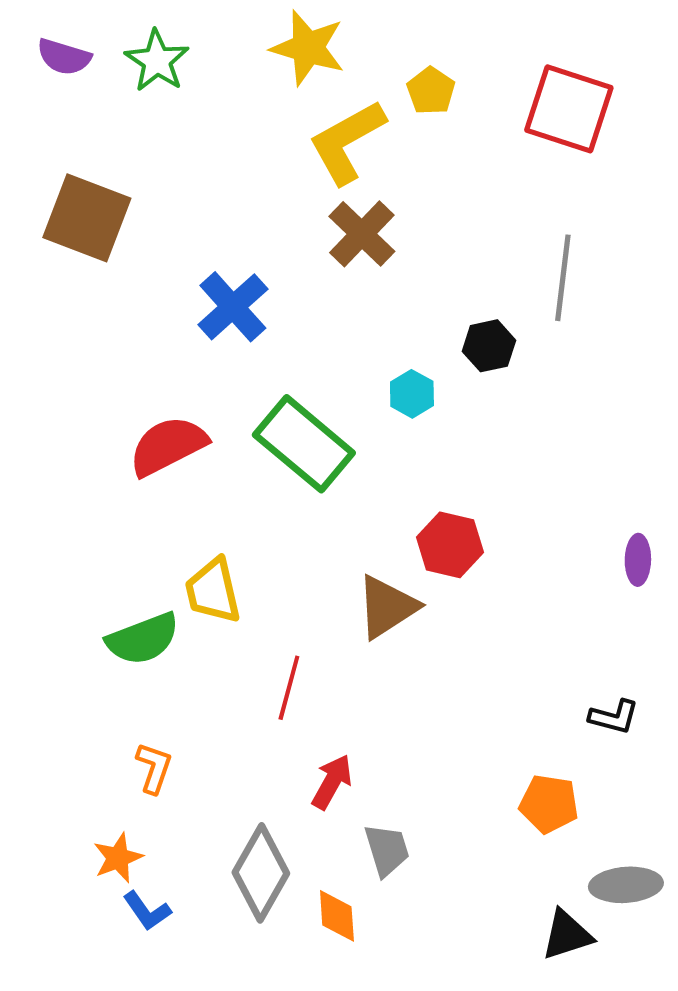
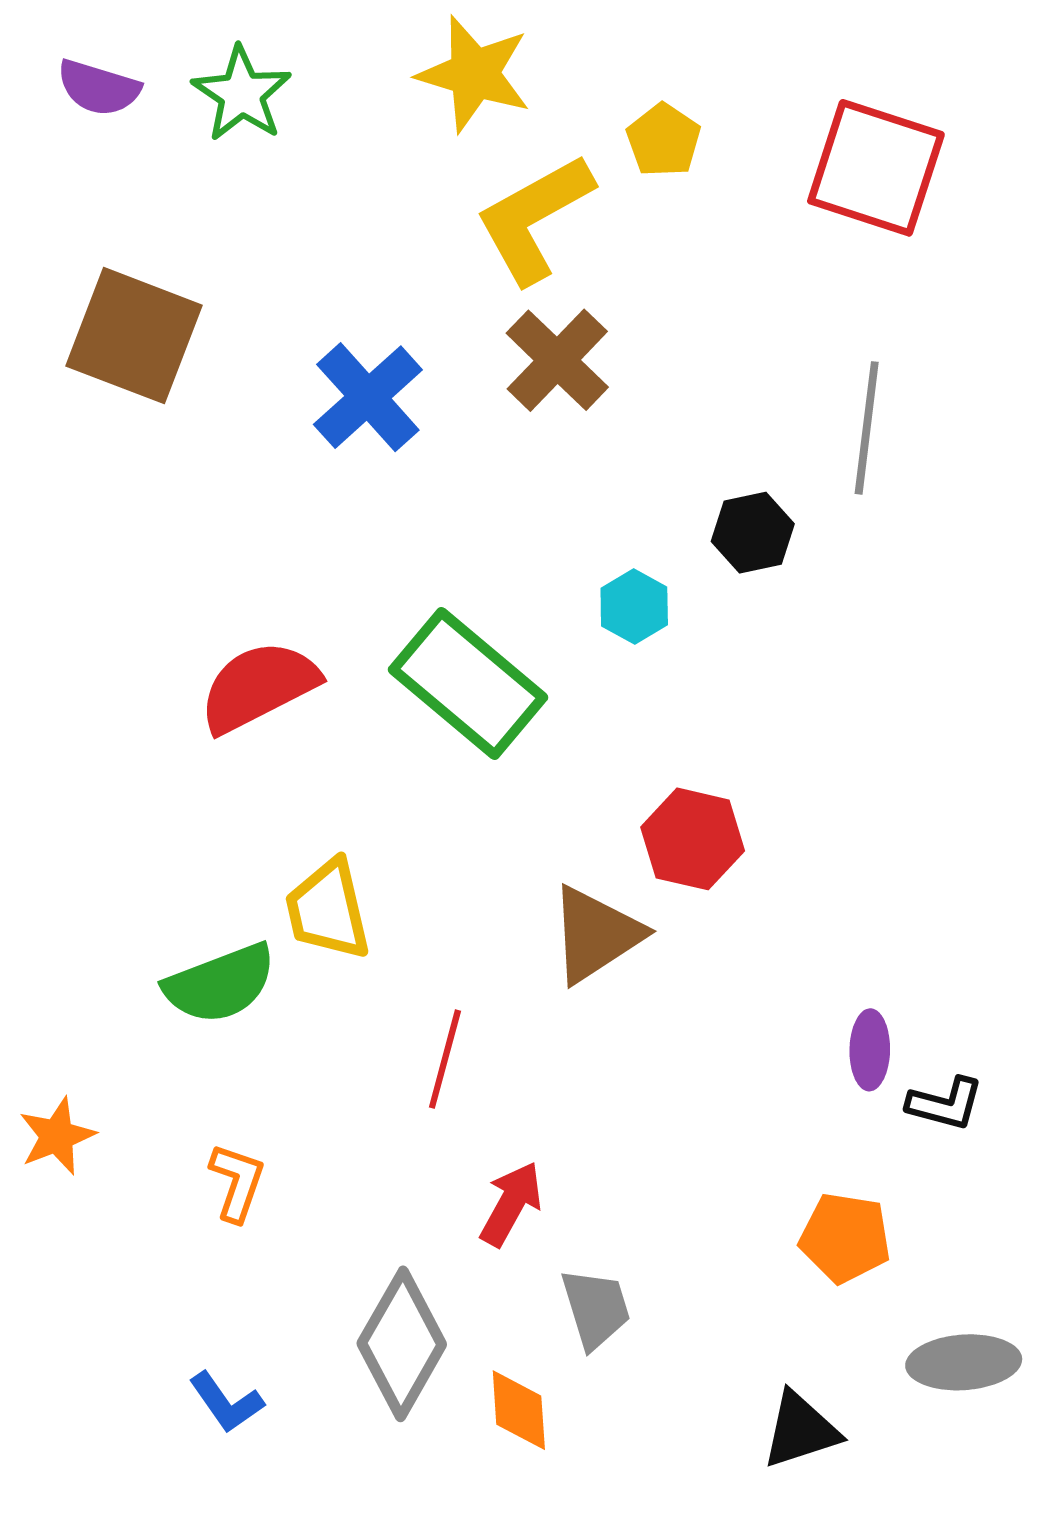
blue cross: (233, 307) -> (368, 397), moved
purple ellipse: (638, 560) -> (870, 1050), moved
orange star: (118, 858) -> (57, 1136), moved
black triangle: (567, 935) -> (800, 1430), moved

